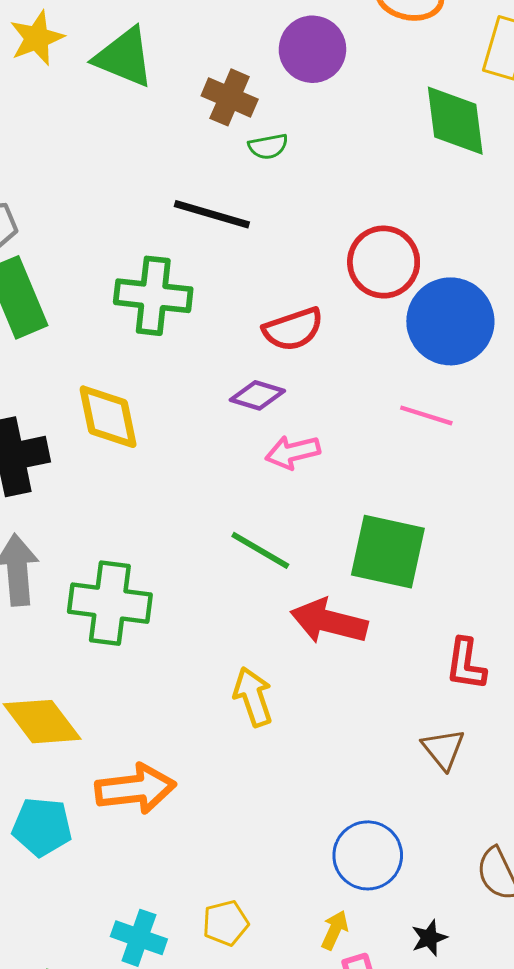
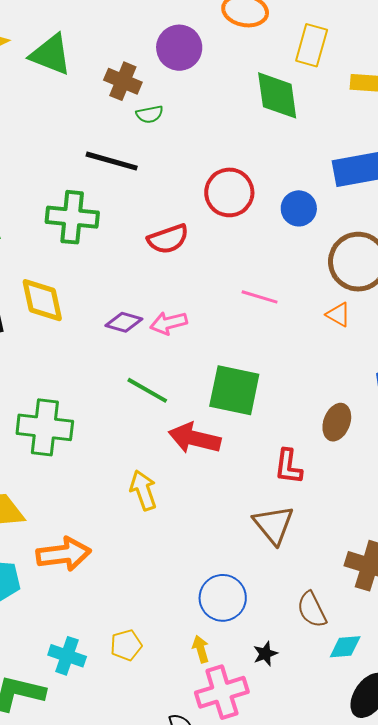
blue circle: (450, 321) -> (299, 208), moved, size x0.6
purple diamond: (257, 395) -> (124, 322), moved
brown triangle: (443, 749) -> (274, 525), size x1.4
yellow arrow: (335, 930) -> (201, 649), turned -40

